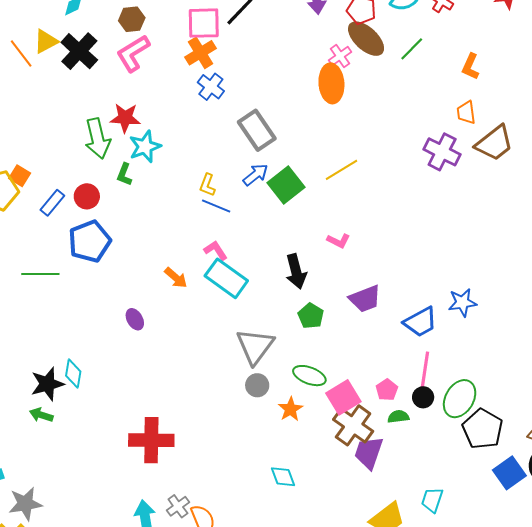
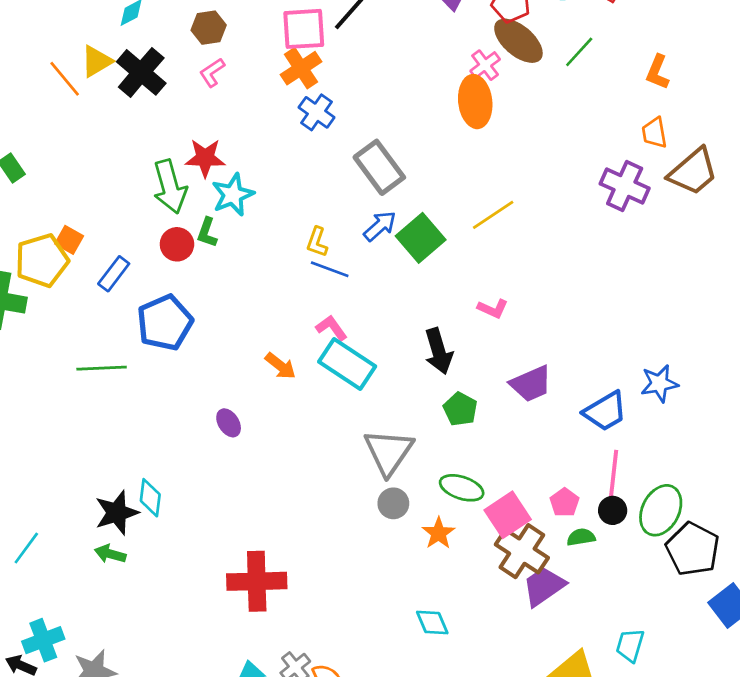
pink L-shape: (133, 53) -> (212, 72), size x0.6
red circle: (87, 196) -> (177, 244), moved
purple trapezoid: (369, 453) -> (544, 586), turned 39

